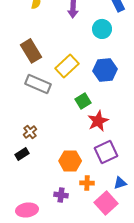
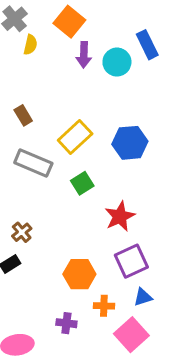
cyan circle: (102, 29) -> (117, 62), moved
brown rectangle: (31, 51) -> (23, 115), size x0.6
green square: (83, 101) -> (82, 183), moved
blue triangle: (120, 183) -> (143, 297), moved

